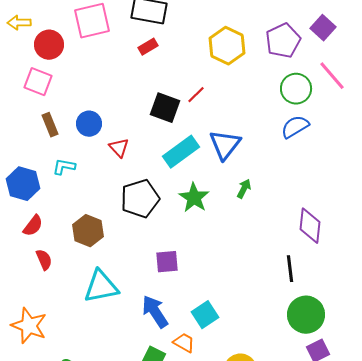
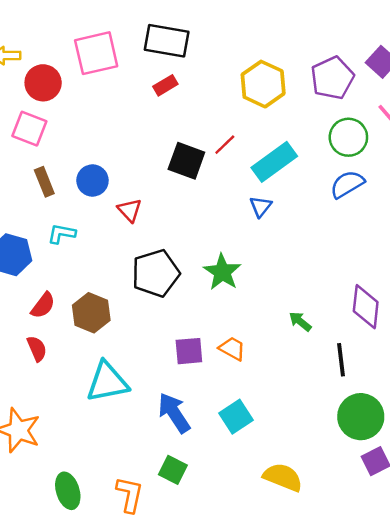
blue triangle: (225, 145) -> (261, 206), size x0.6
cyan rectangle: (181, 152) -> (274, 162), moved
green arrow: (244, 189) -> (300, 321), moved, turned -78
red semicircle: (33, 226) -> (43, 305), moved
orange trapezoid: (184, 343) -> (232, 349), moved

